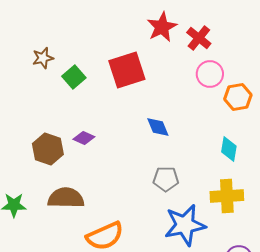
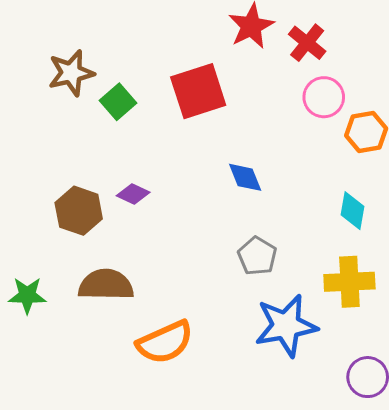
brown star: (43, 58) -> (71, 73), size x1.4
gray pentagon: (166, 179) -> (257, 256), turned 30

